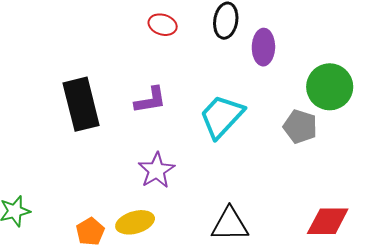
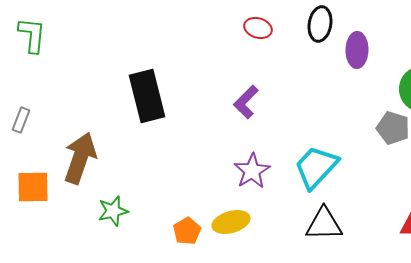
purple L-shape: (150, 100) -> (246, 102), turned 144
black rectangle: (81, 104) -> (147, 96), moved
cyan trapezoid: (222, 116) -> (316, 167), moved

